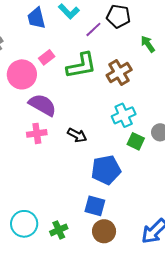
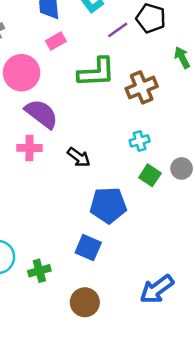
pink rectangle: (47, 57) -> (56, 41), moved
cyan cross: (124, 115) -> (140, 141), size x0.7
brown circle: (104, 231) -> (85, 302), moved

